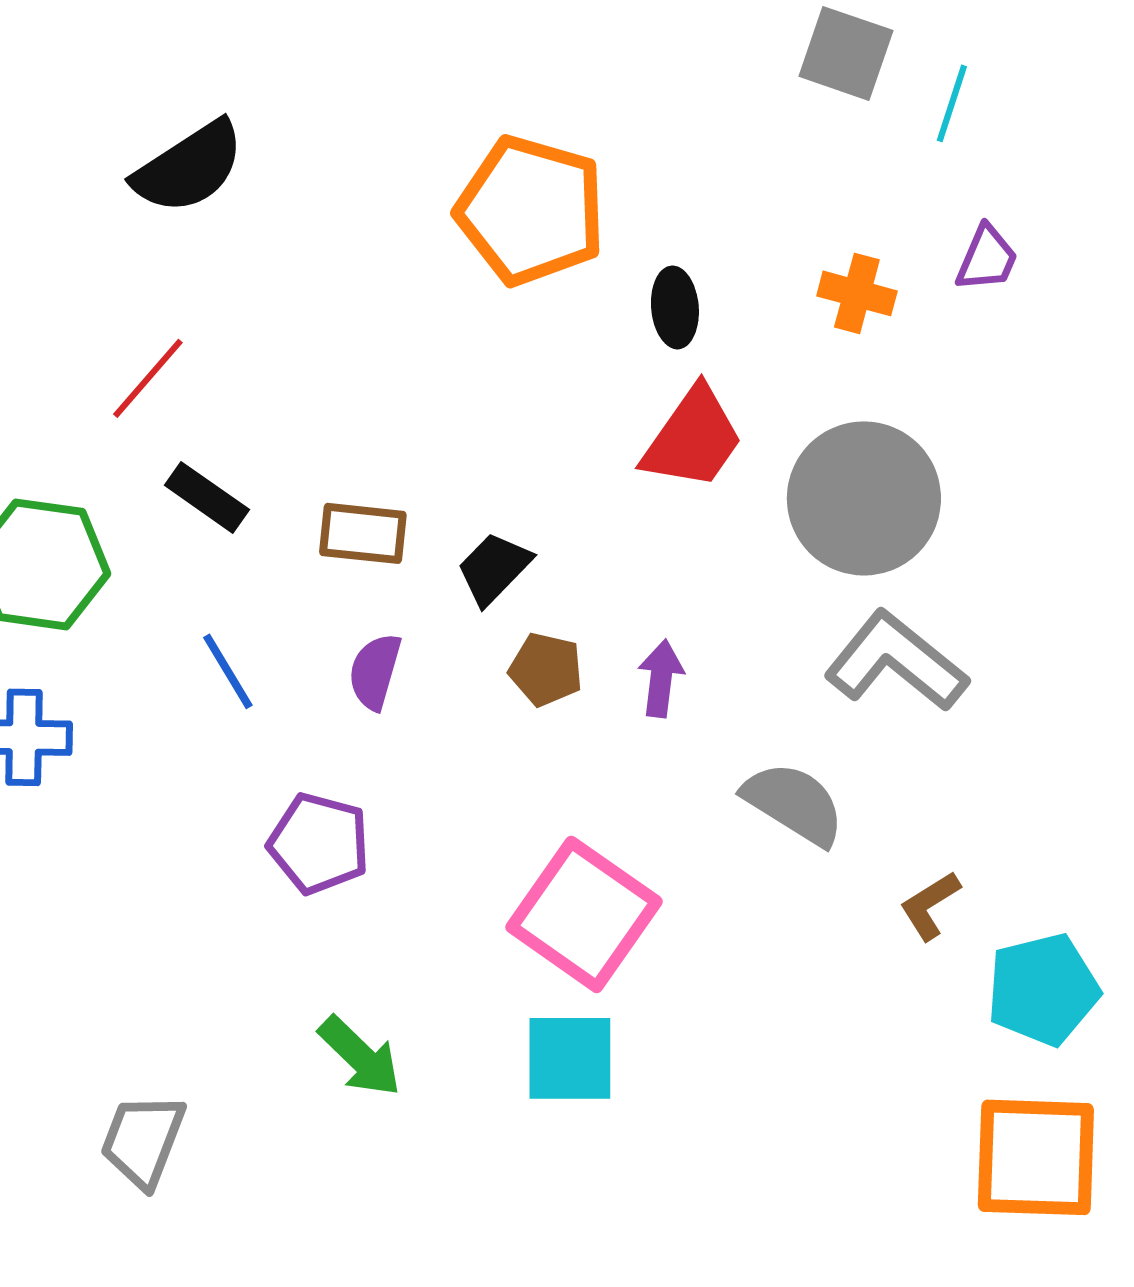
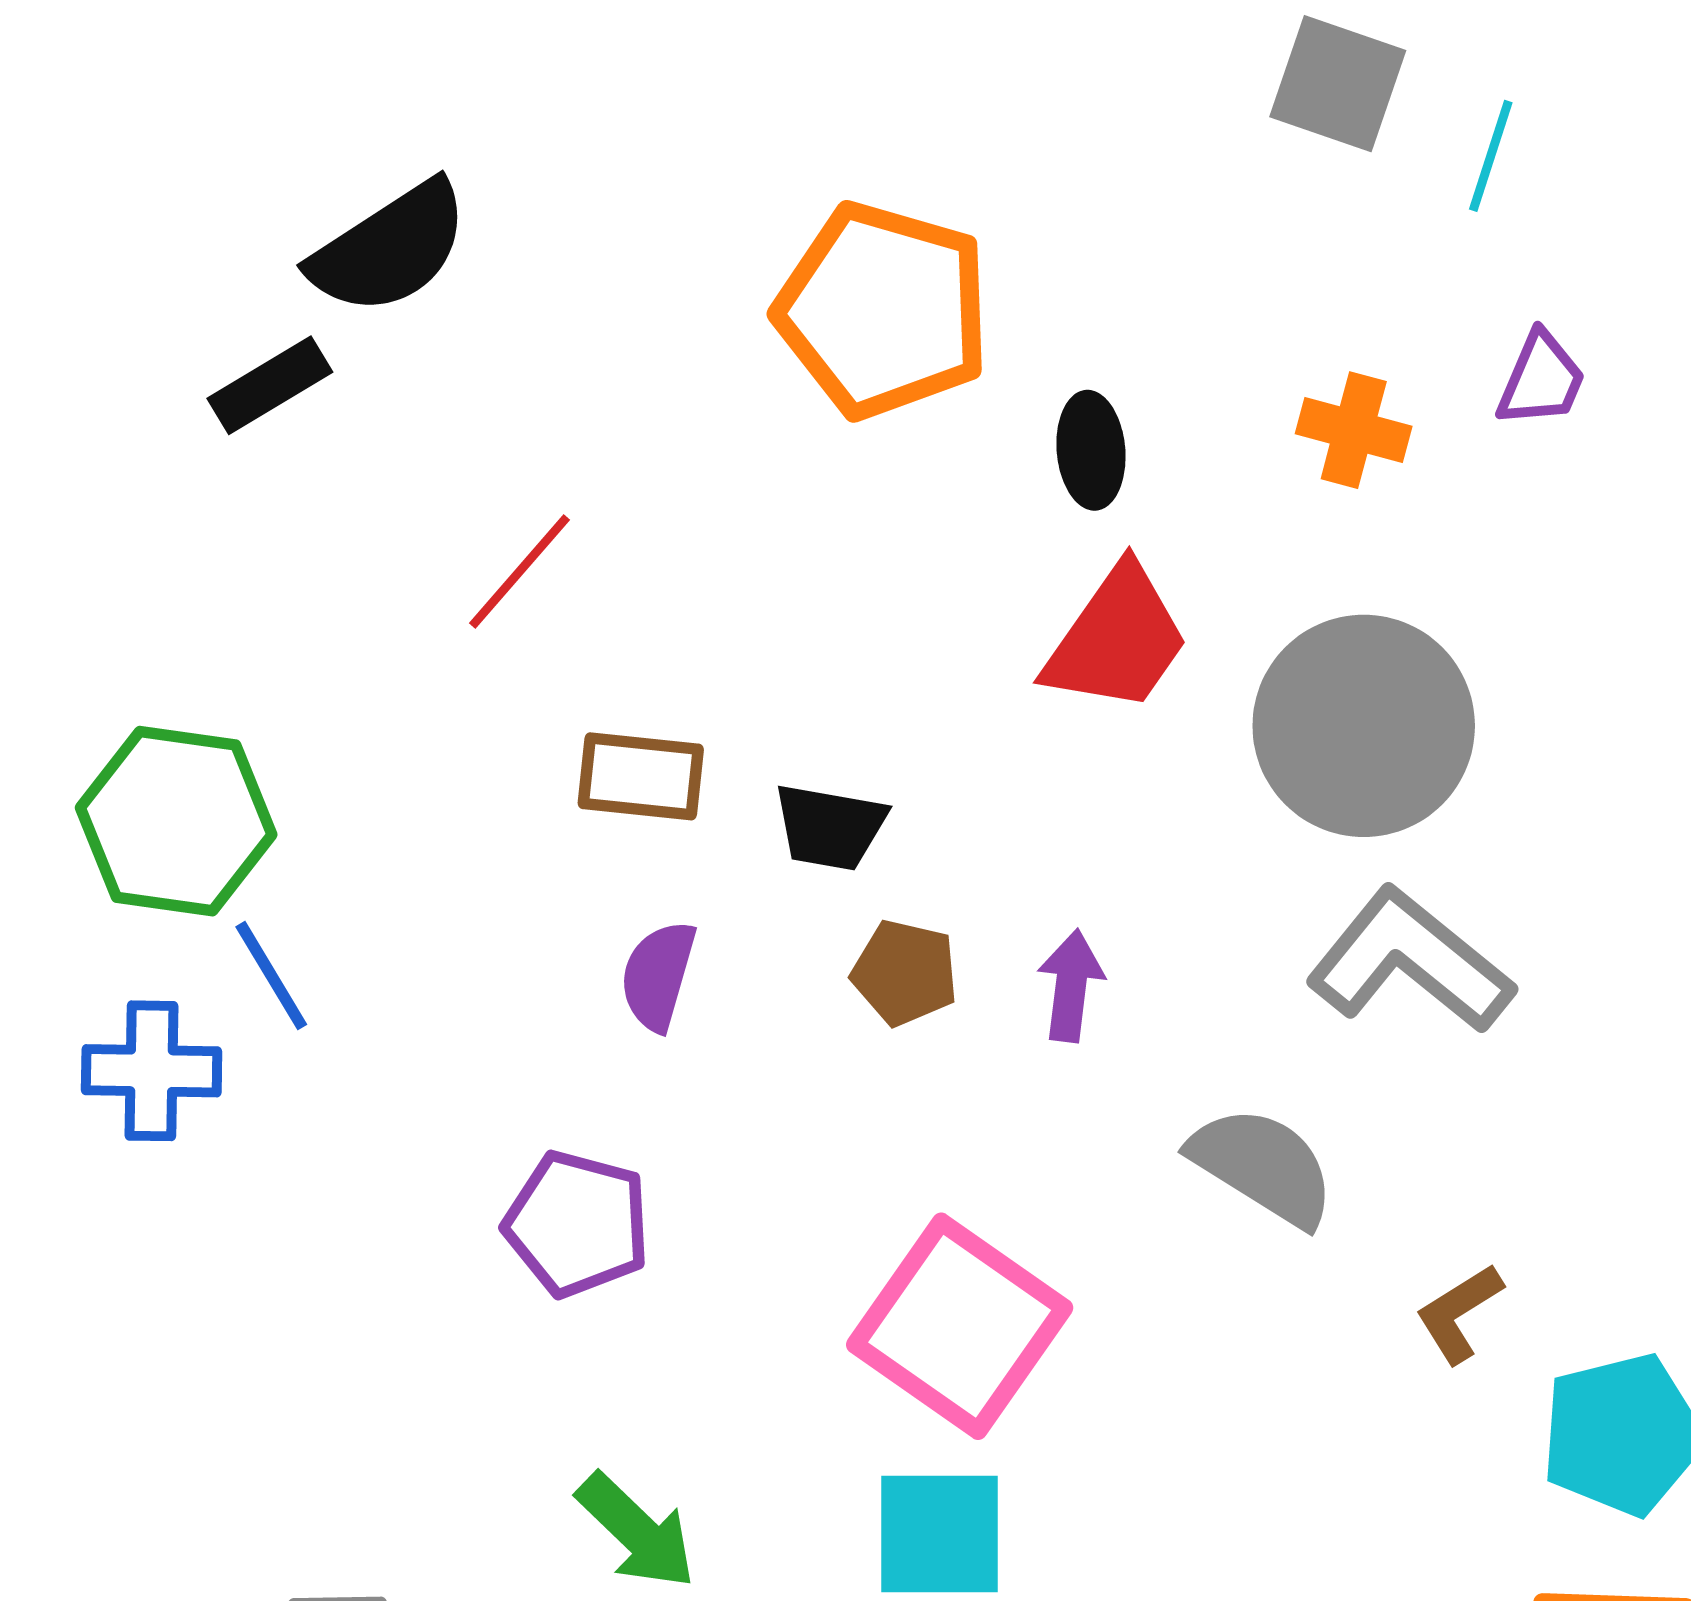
red line: (148, 378) -> (520, 571), moved
black rectangle: (207, 497) -> (270, 385), moved, turned -66
black trapezoid: (494, 568) -> (830, 827), turned -124
blue line: (228, 671) -> (271, 976), moved

